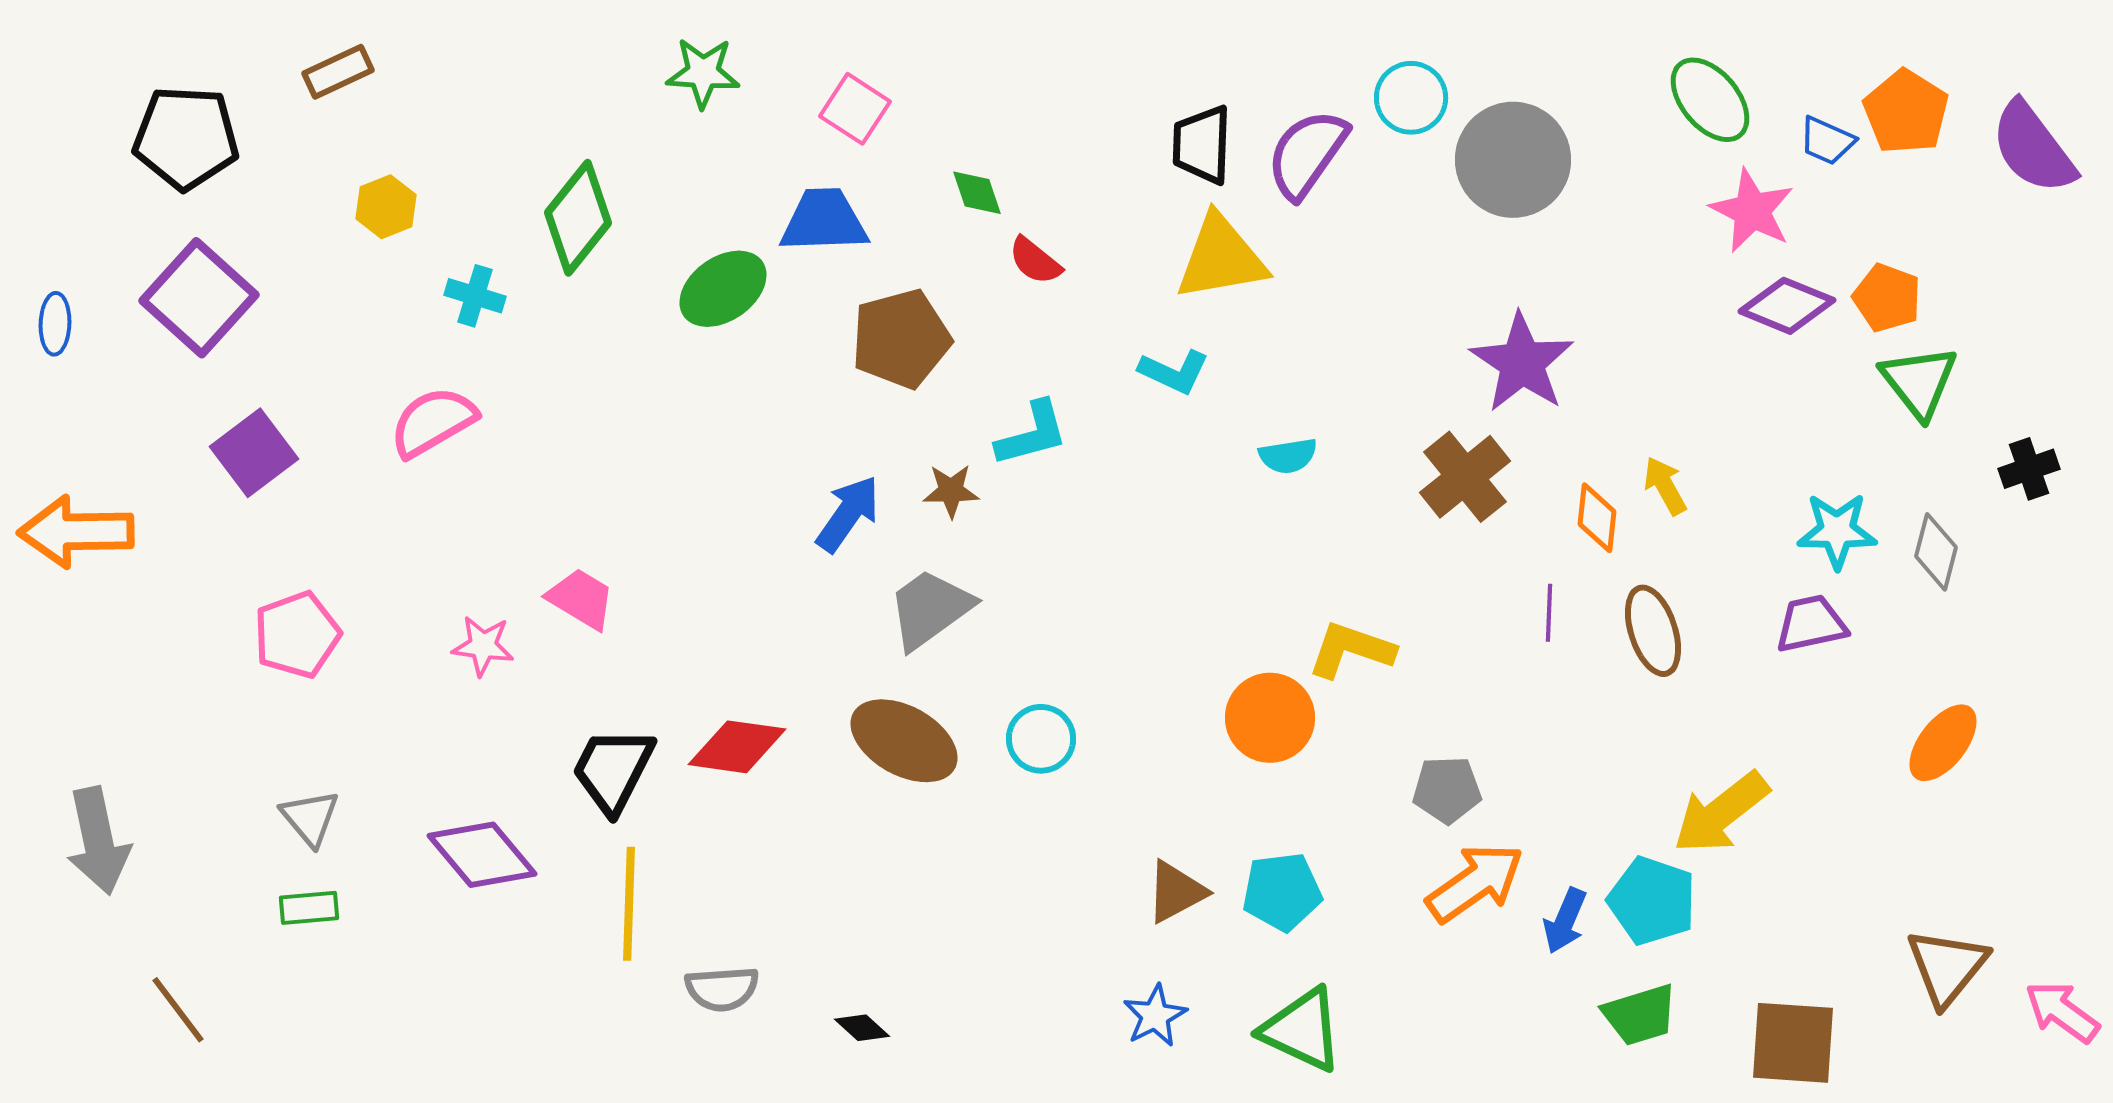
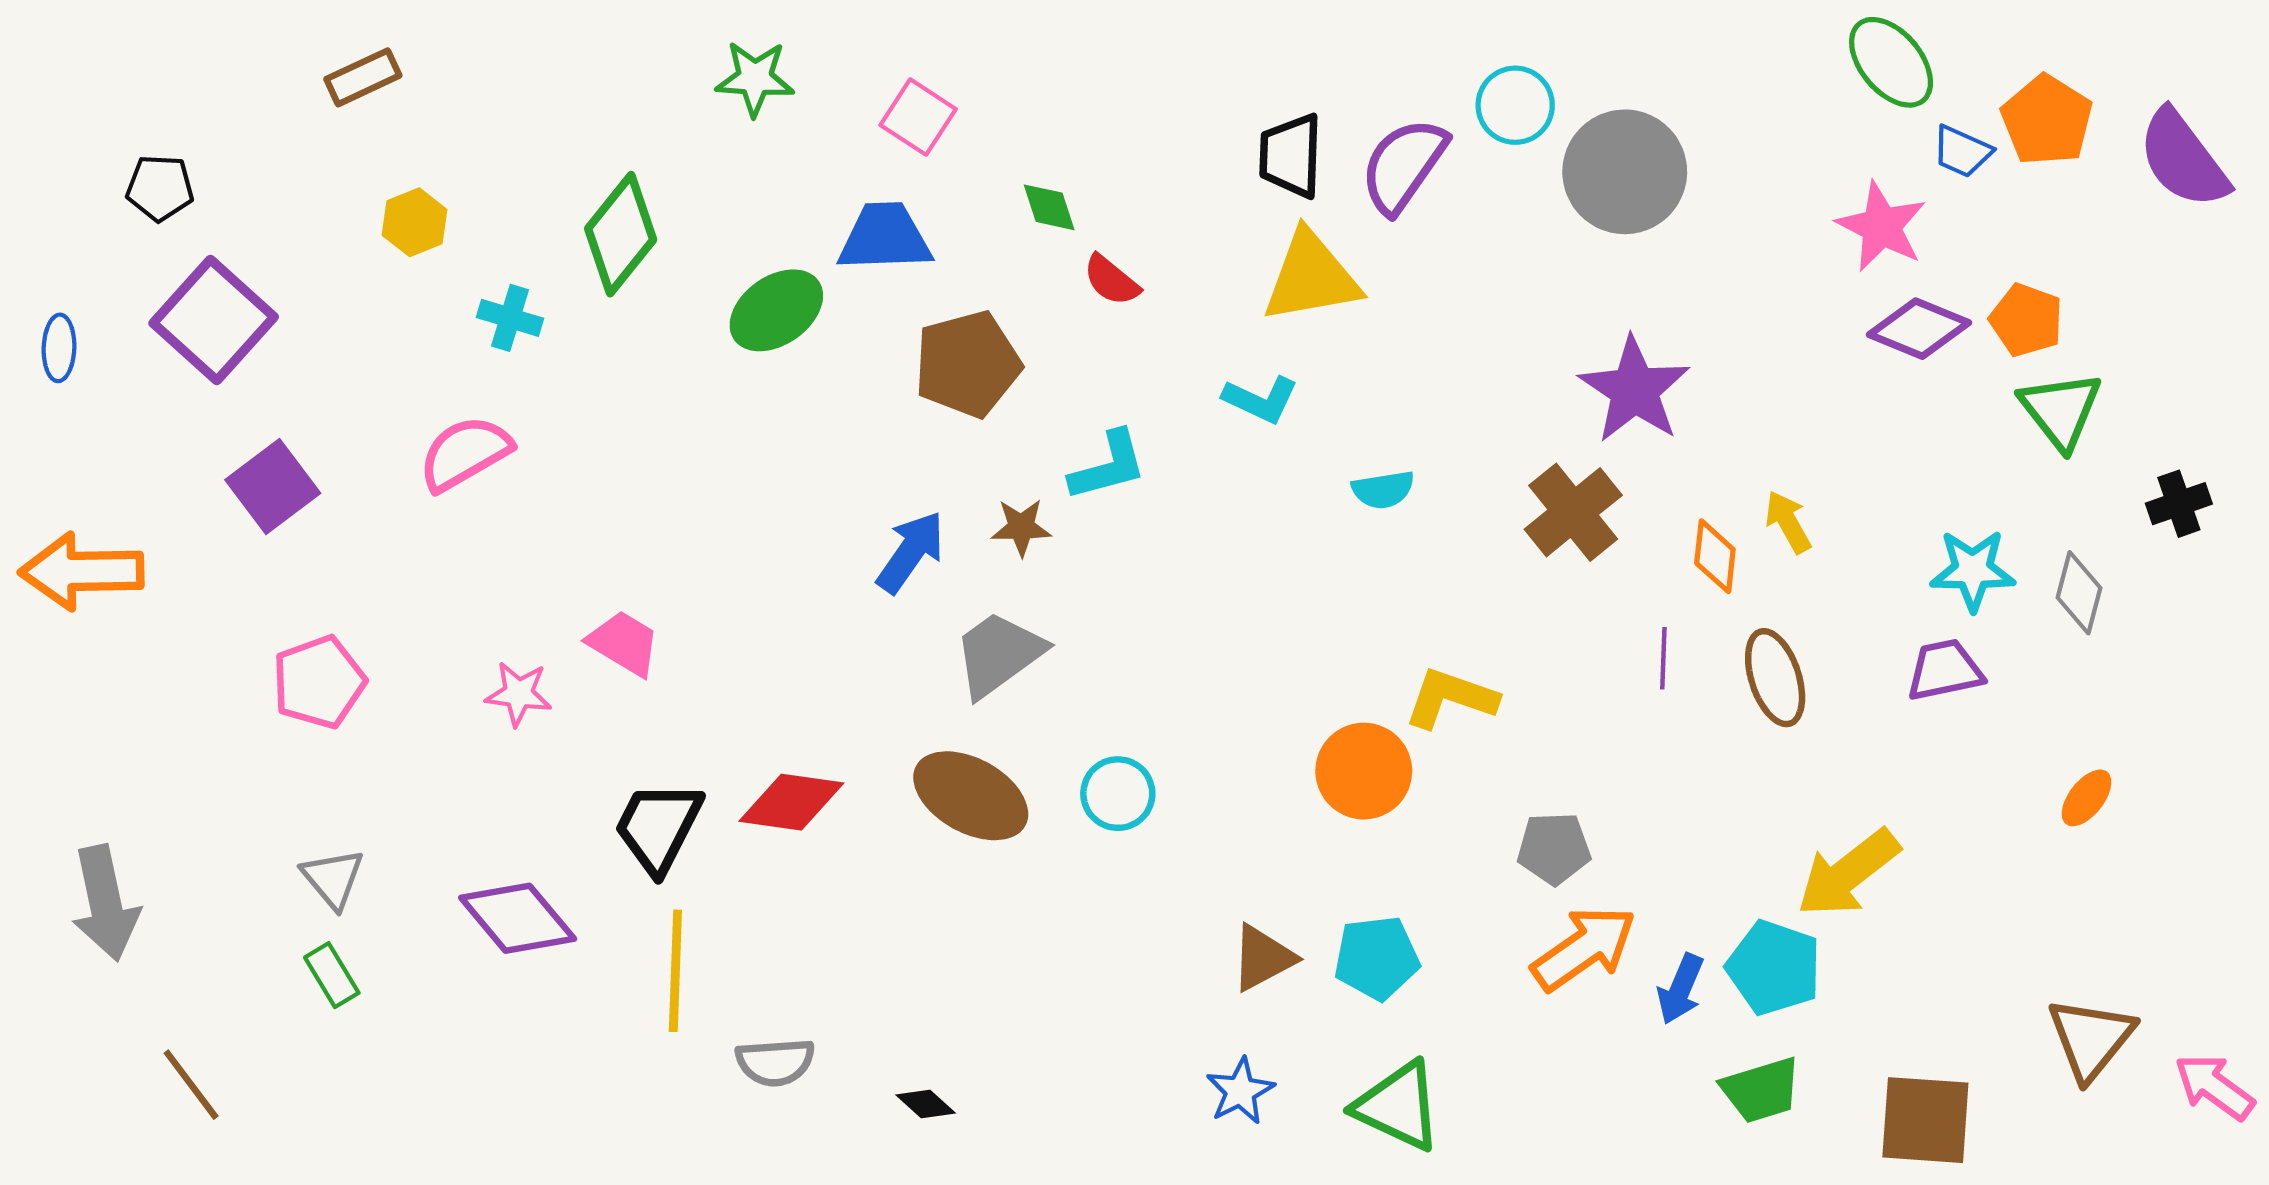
green ellipse: (1710, 100) -> (1891, 62), moved
black pentagon: (186, 138) -> (160, 188), moved, size x0.6
orange ellipse: (1943, 743) -> (2087, 798), size x0.7
green rectangle: (309, 908) -> (332, 975), turned 64

